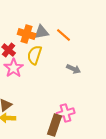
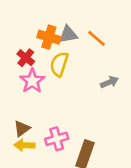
gray arrow: (74, 69) -> (109, 82), turned -48
pink cross: (66, 113) -> (57, 139), moved

